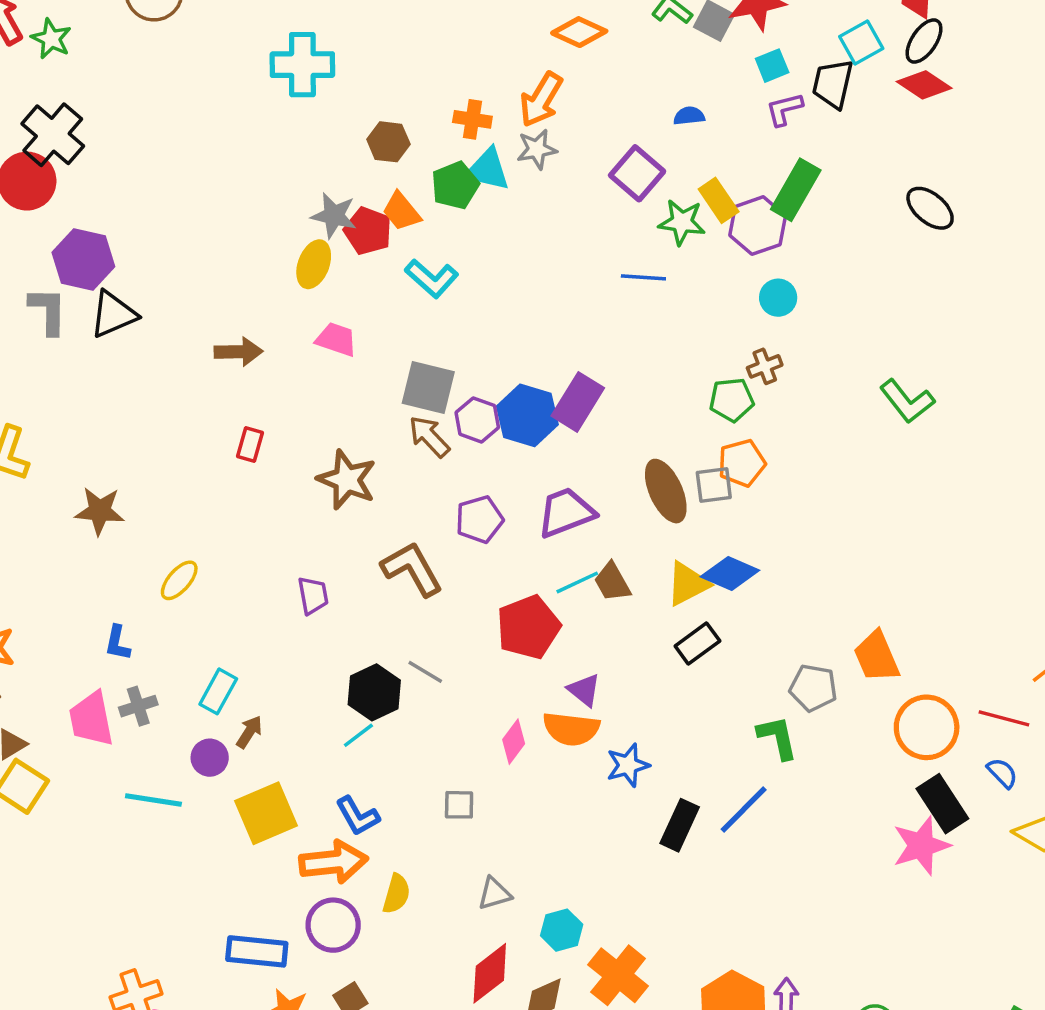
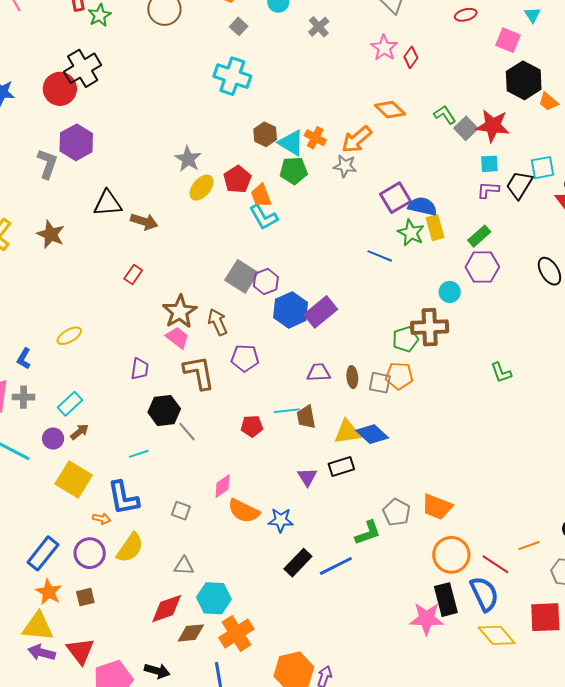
blue semicircle: (689, 116) -> (422, 206), moved, size x1.6
cyan triangle: (488, 170) -> (291, 143), moved
green rectangle: (796, 190) -> (479, 236), size x0.7
orange trapezoid: (402, 211) -> (261, 196), moved
gray star: (334, 215) -> (188, 159), moved
purple hexagon: (758, 226) -> (482, 267), moved
black triangle: (113, 314) -> (108, 203), moved
pink trapezoid: (336, 339) -> (177, 338), moved
brown cross: (765, 366) -> (430, 327), size x1.8
green pentagon: (732, 400) -> (405, 339), turned -30
green L-shape: (907, 401) -> (501, 373), size x0.7
purple hexagon: (477, 420) -> (266, 281), moved
brown arrow: (429, 436) -> (218, 322), moved
brown ellipse: (666, 491) -> (352, 377), size x0.6
brown star: (100, 511) -> (51, 234), moved
purple trapezoid: (566, 512) -> (319, 372), moved, size x0.7
red pentagon: (528, 627) -> (252, 426), size x0.6
orange trapezoid: (877, 657) -> (437, 507), turned -64
purple triangle: (584, 690) -> (307, 477), moved
black hexagon: (374, 692) -> (164, 410), moved
orange semicircle: (571, 729) -> (244, 511), moved
green L-shape: (778, 737) -> (368, 533), turned 64
blue semicircle: (1002, 773) -> (484, 594), size x1.8
yellow square: (266, 813) -> (74, 479), turned 36
blue L-shape: (358, 816) -> (123, 498), size x1.4
orange arrow: (333, 862) -> (102, 519), size x0.5
yellow semicircle: (396, 894) -> (130, 548), size x1.4
cyan hexagon: (562, 930) -> (214, 598), size x1.4
blue rectangle: (257, 951) -> (43, 553), turned -76

